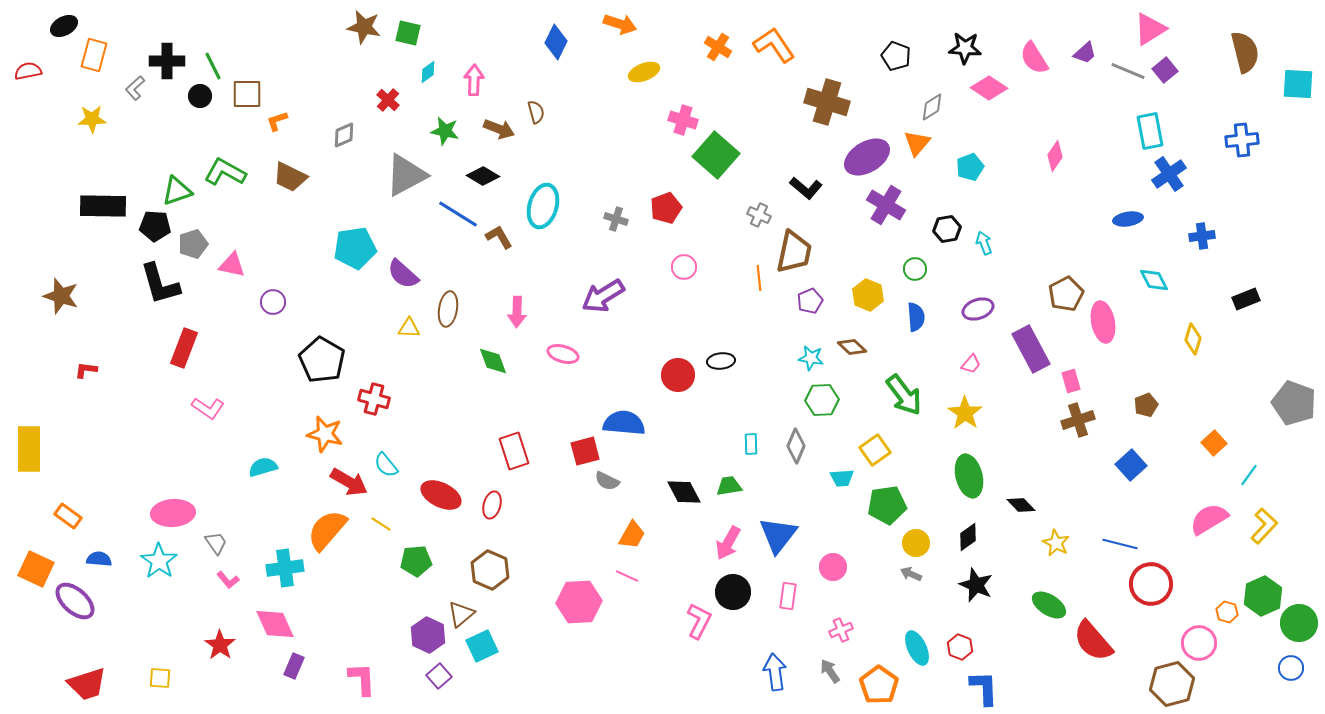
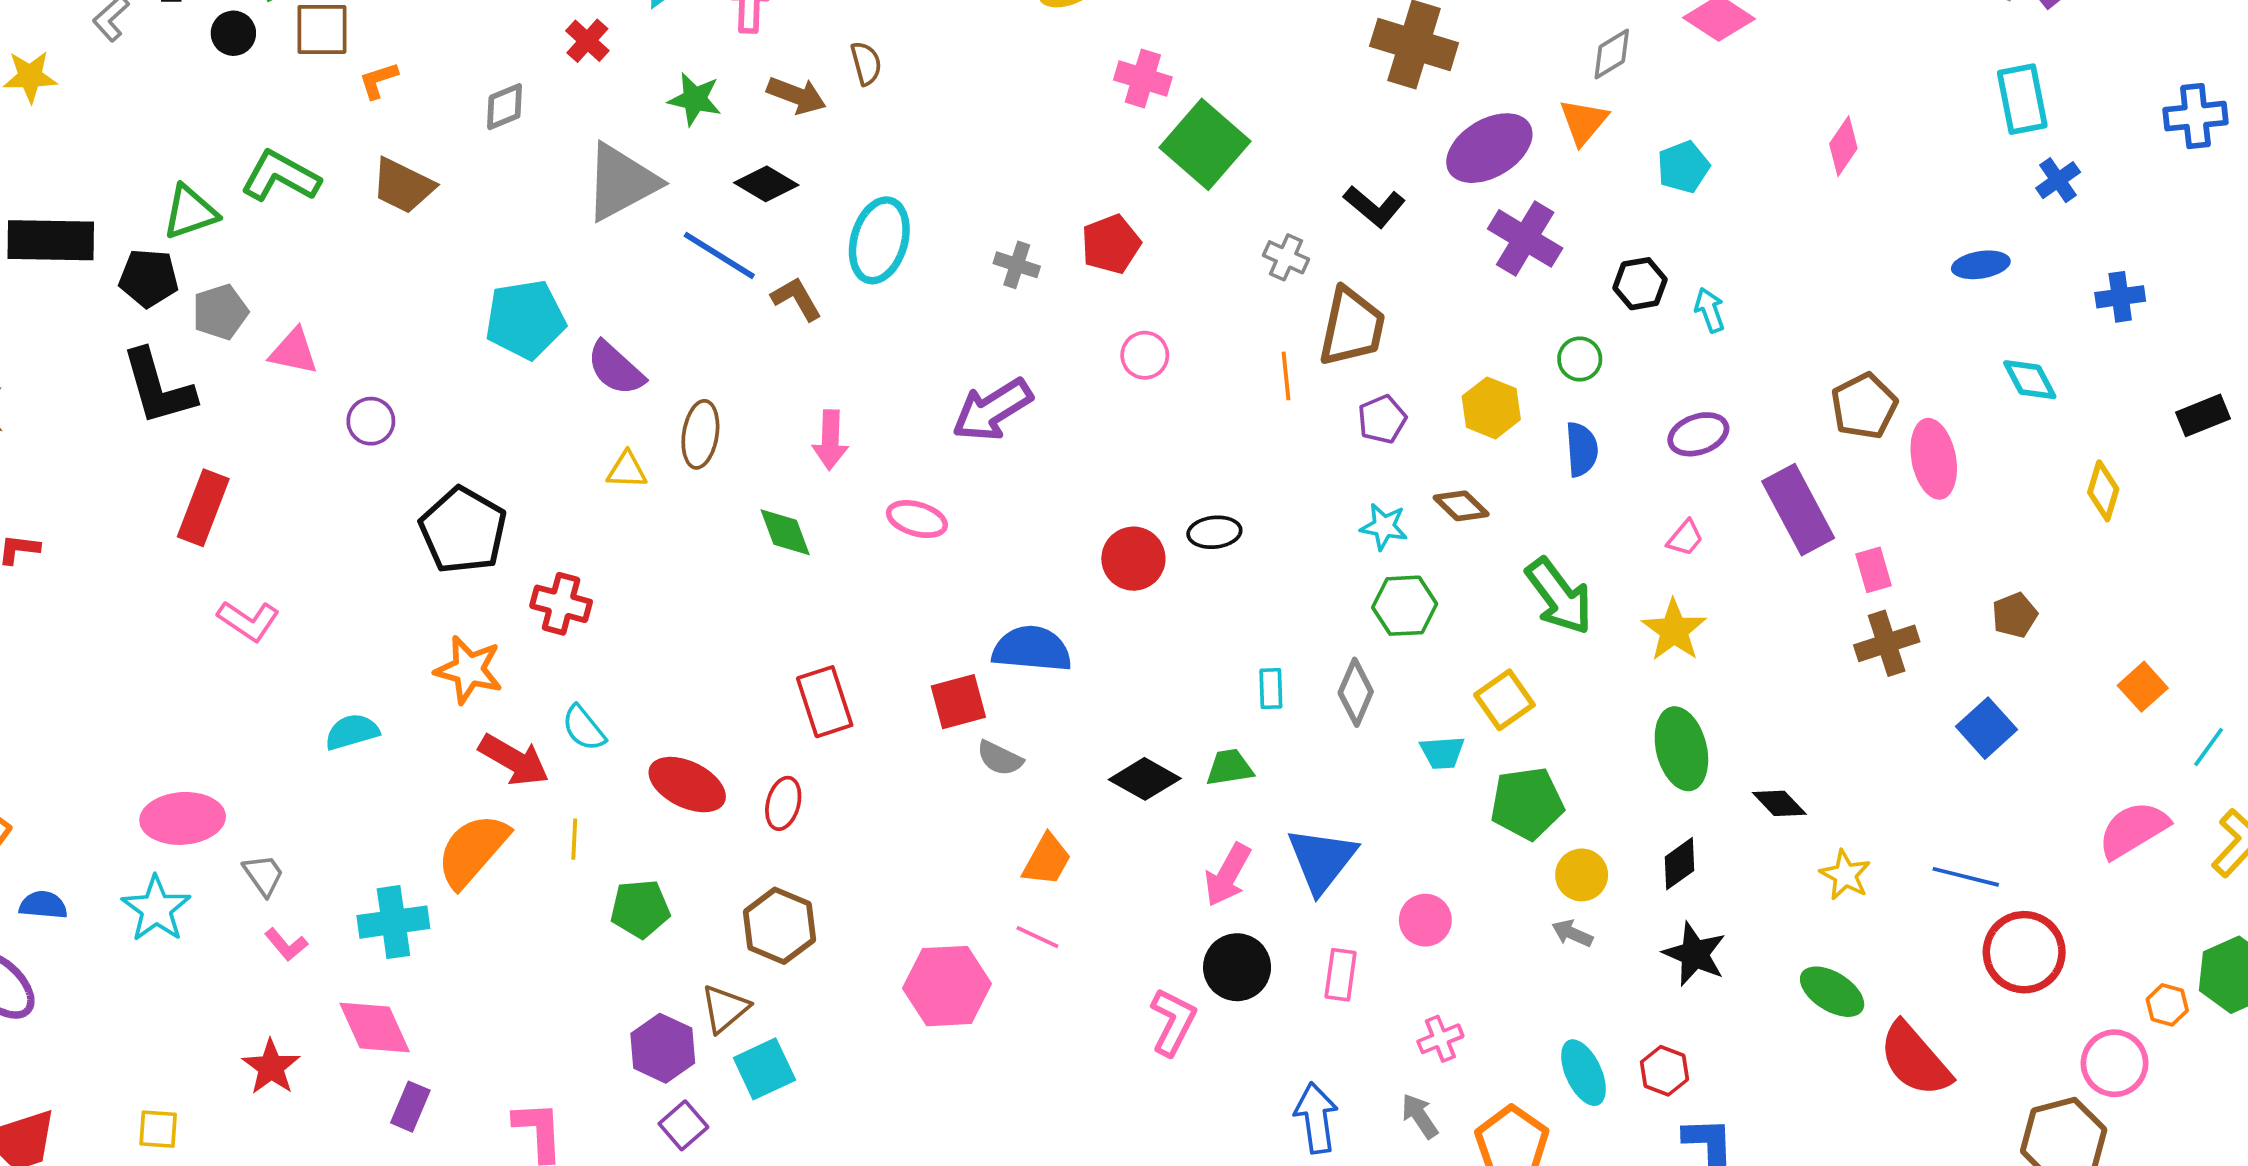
blue cross: (1169, 174) -> (2058, 180), size x0.7
black diamond: (684, 492) -> (1145, 779), turned -33
yellow line: (381, 524) -> (574, 839), turned 60

